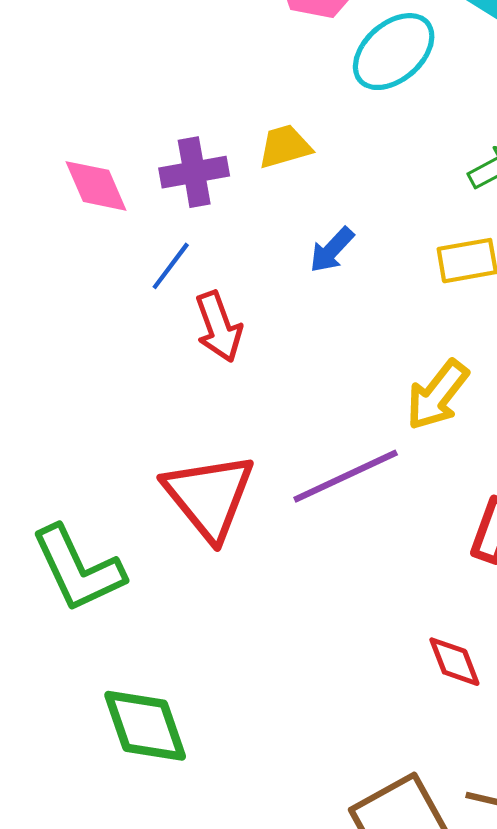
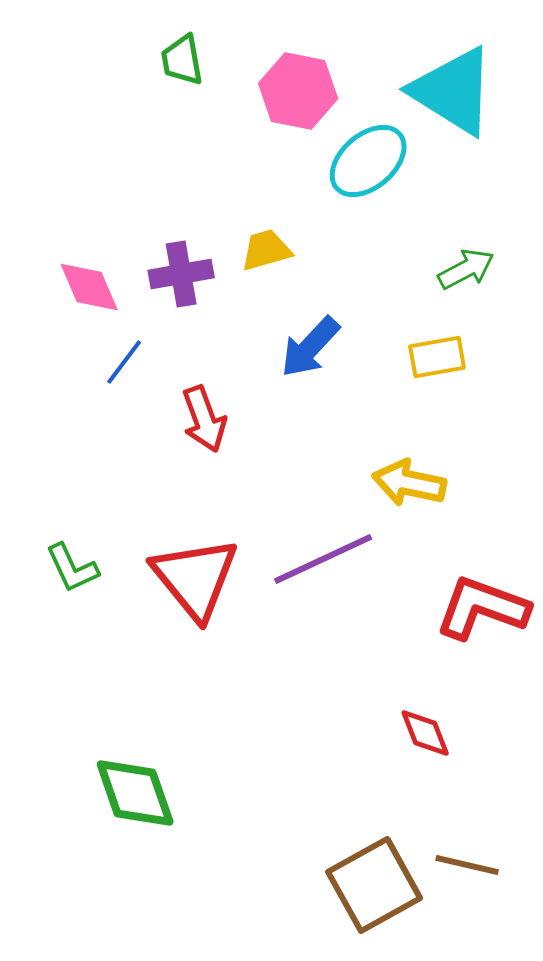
blue arrow: (332, 250) -> (310, 347), size x1.4
blue line: (171, 266) -> (124, 362), moved
yellow arrow: (437, 395) -> (409, 483), turned 64
green L-shape: (78, 569) -> (72, 568), moved, size x0.6

